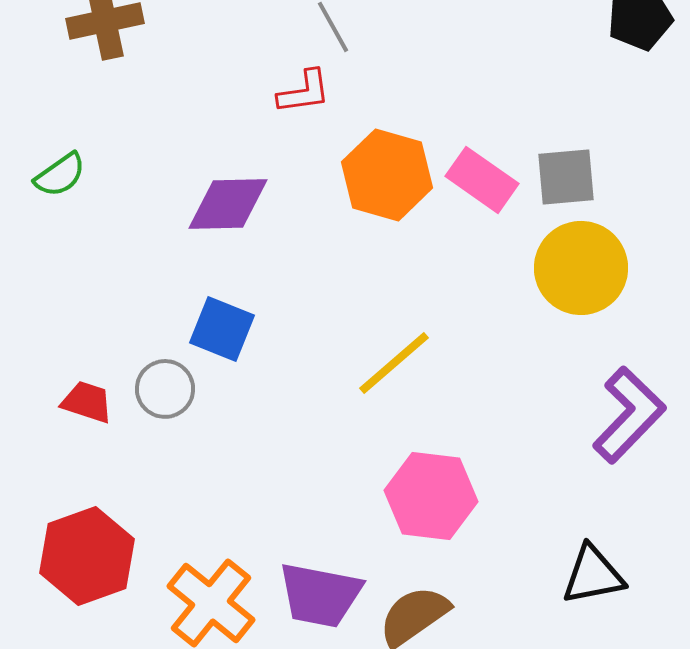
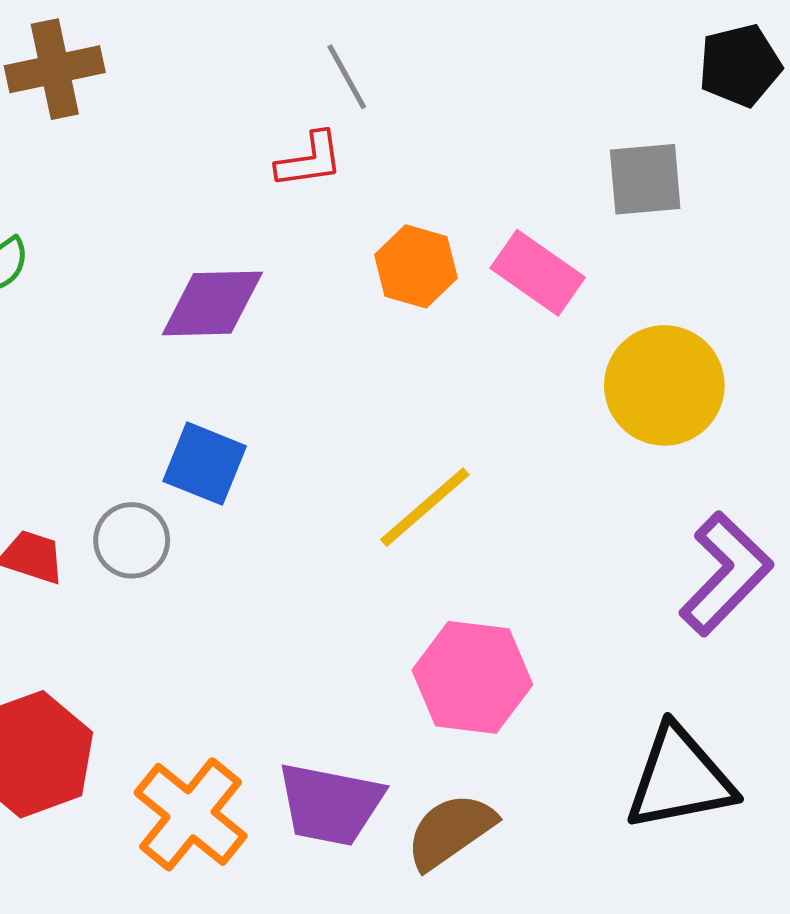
orange hexagon: (387, 175) -> (416, 266), size x0.7
gray square: (566, 177) -> (645, 179), moved
black triangle: (593, 575) -> (680, 779), size x1.4

